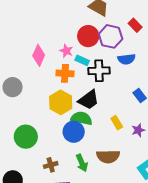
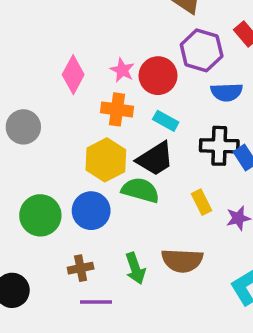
red circle: (88, 36) -> (158, 76), moved
cyan rectangle: (82, 60) -> (166, 121), moved
black cross: (99, 71) -> (219, 146), moved
blue circle: (74, 132) -> (91, 211), moved

